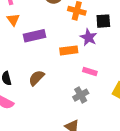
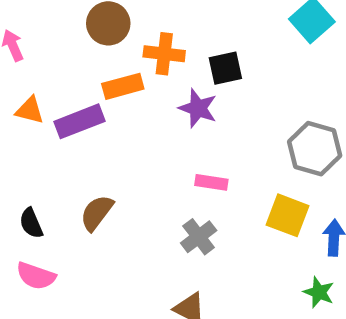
orange triangle: (13, 20) -> (30, 110), moved, turned -32
orange rectangle: (69, 50) -> (123, 86), moved

